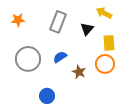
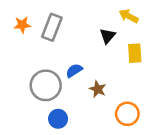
gray rectangle: (58, 22) -> (52, 27), moved
gray circle: (28, 59) -> (46, 85), moved
orange circle: (105, 64) -> (127, 114), moved

